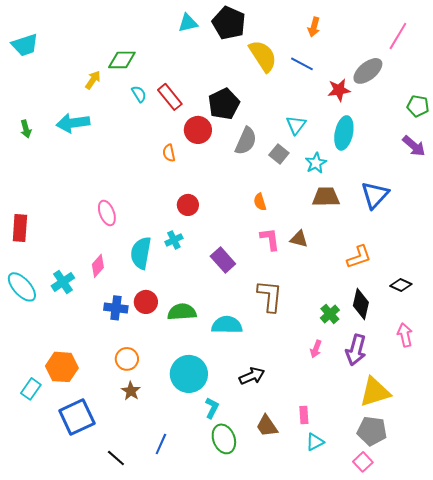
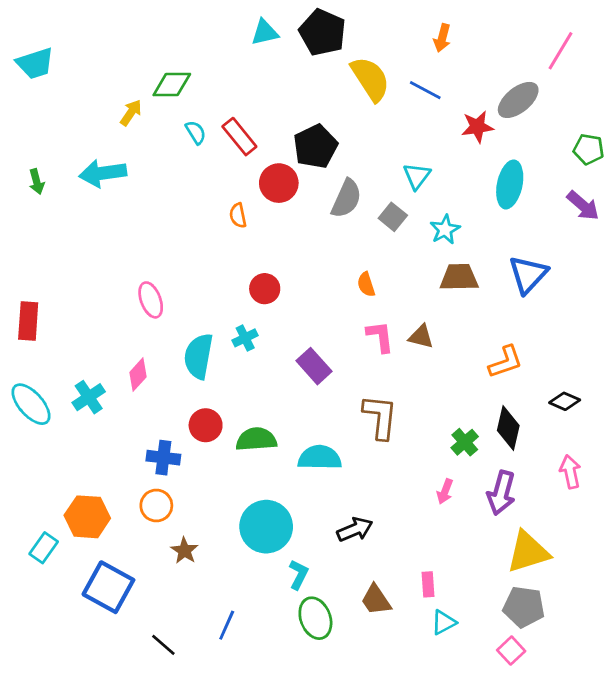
cyan ellipse: (344, 133) -> (510, 184), moved
blue cross: (116, 308) -> (163, 458), moved
orange circle: (127, 359) -> (156, 506), moved
blue square: (77, 417) -> (108, 587), turned -36

